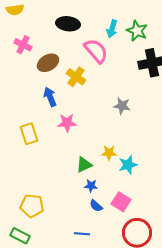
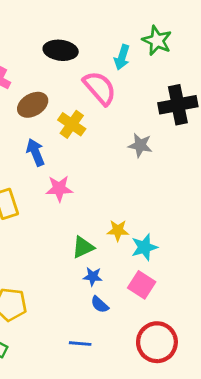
green star: (137, 31) -> (157, 41), moved
gray star: (122, 106) -> (140, 145), moved
pink square: (121, 202) -> (142, 285), moved

